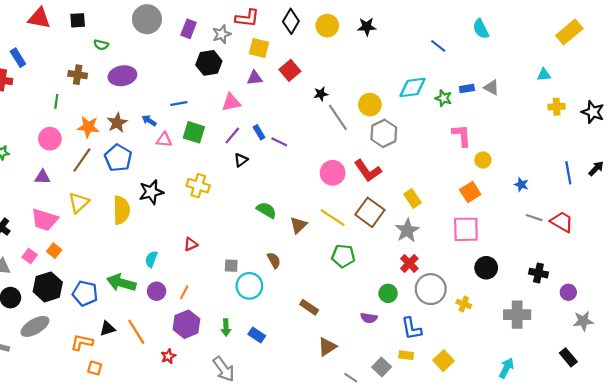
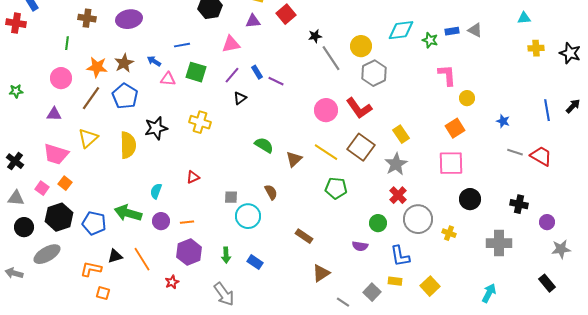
orange line: (184, 292) -> (187, 222), turned 56

